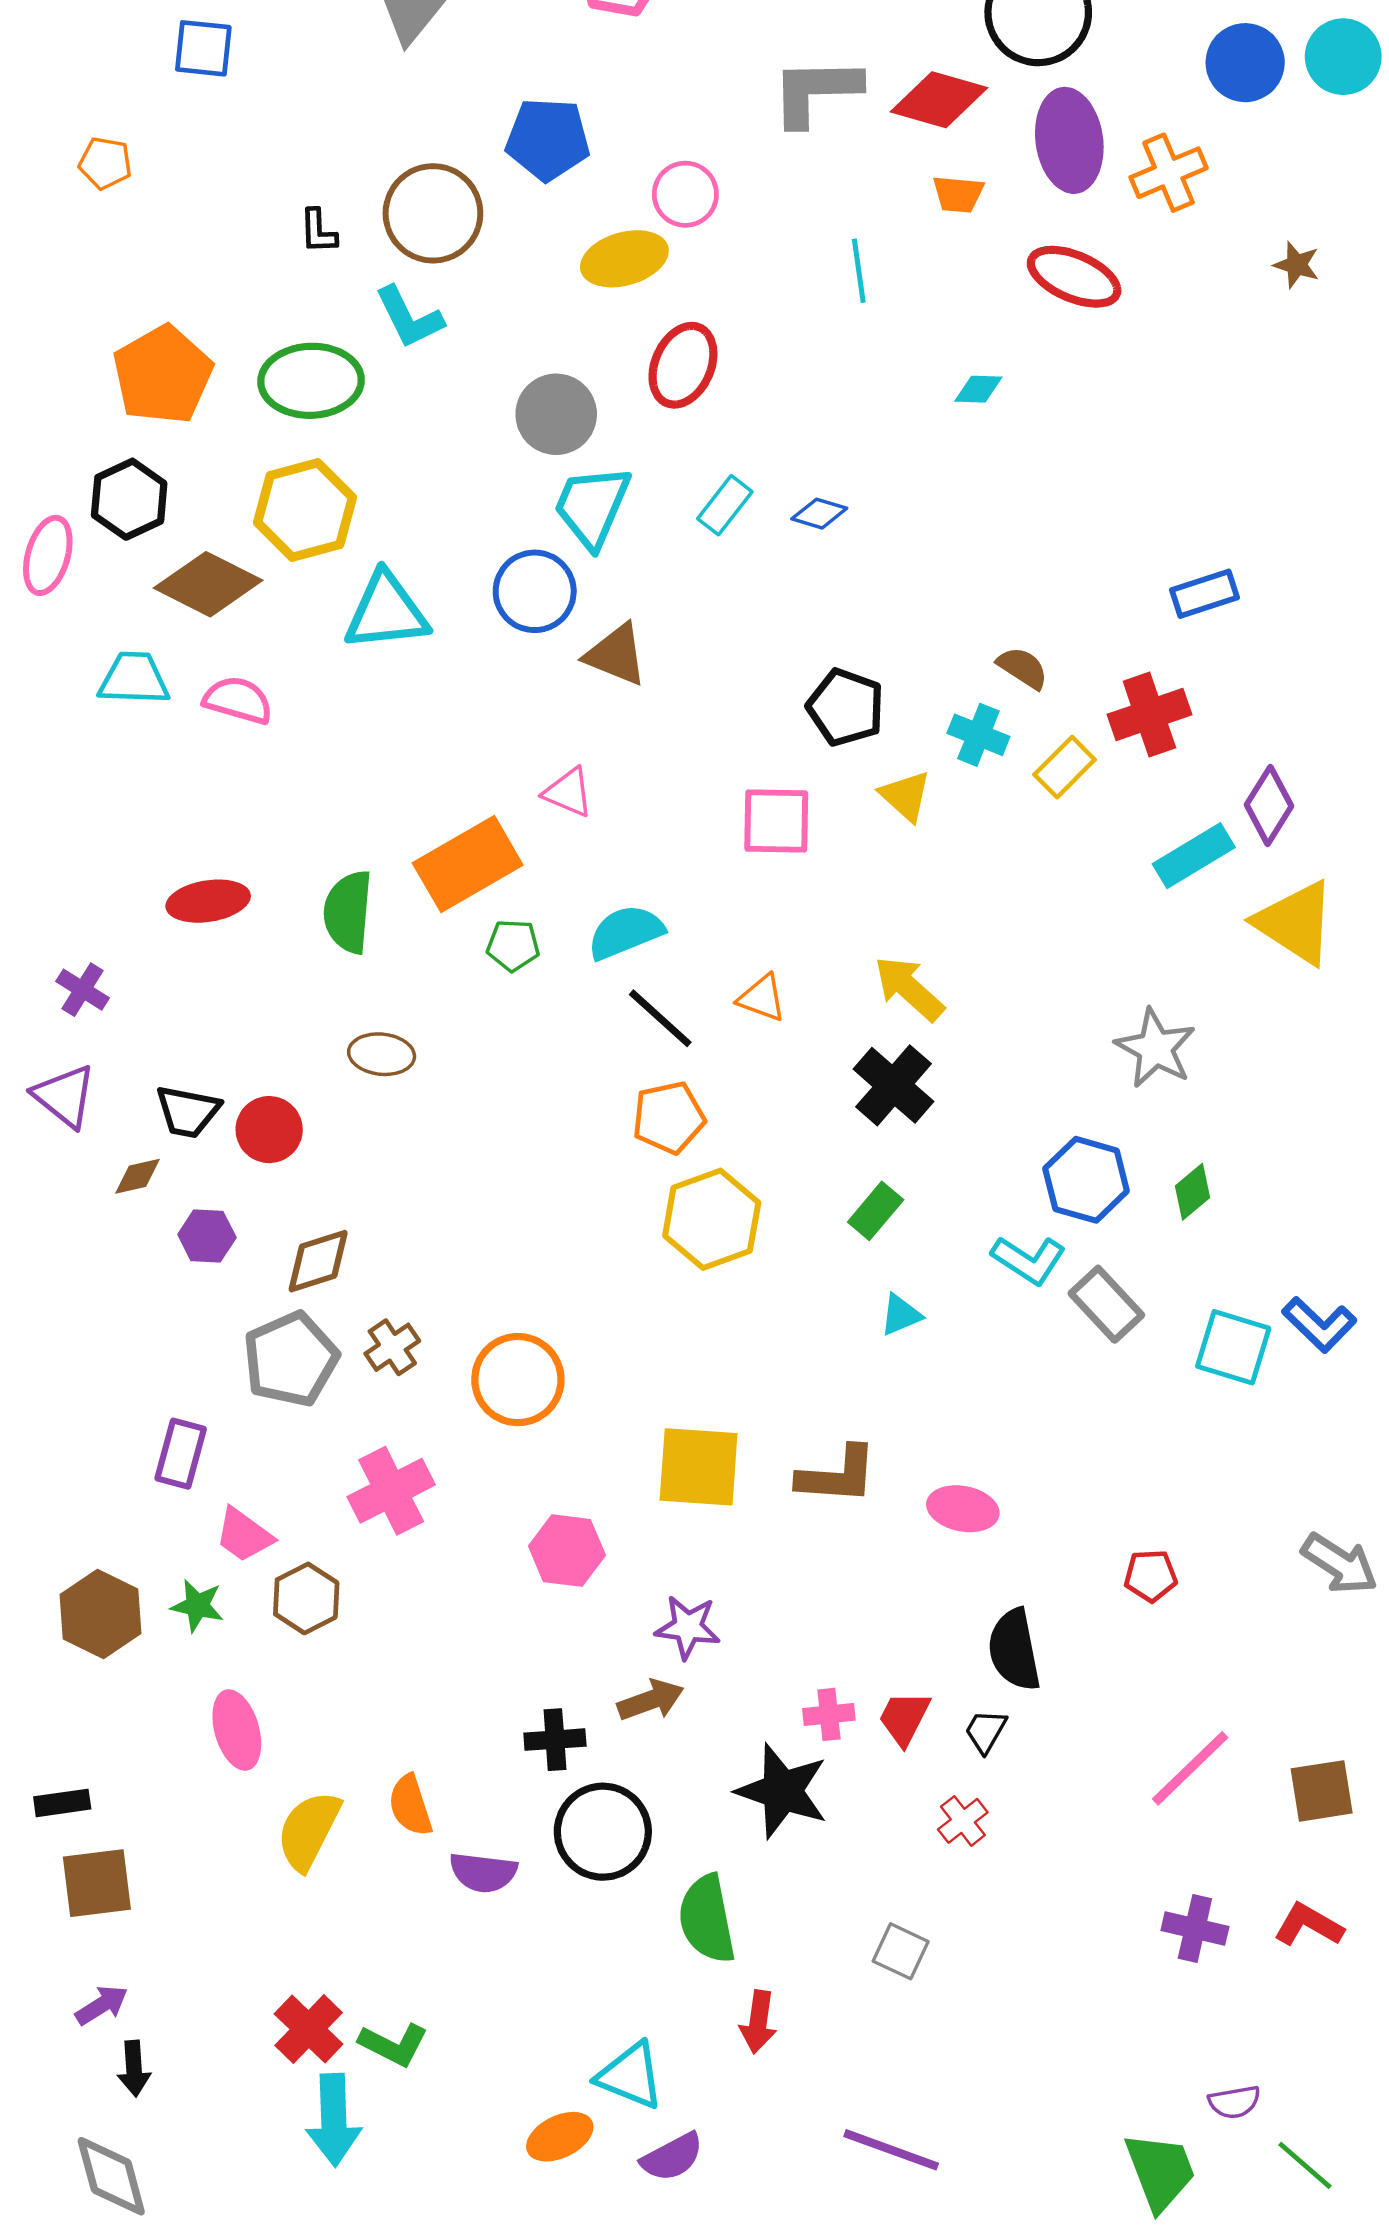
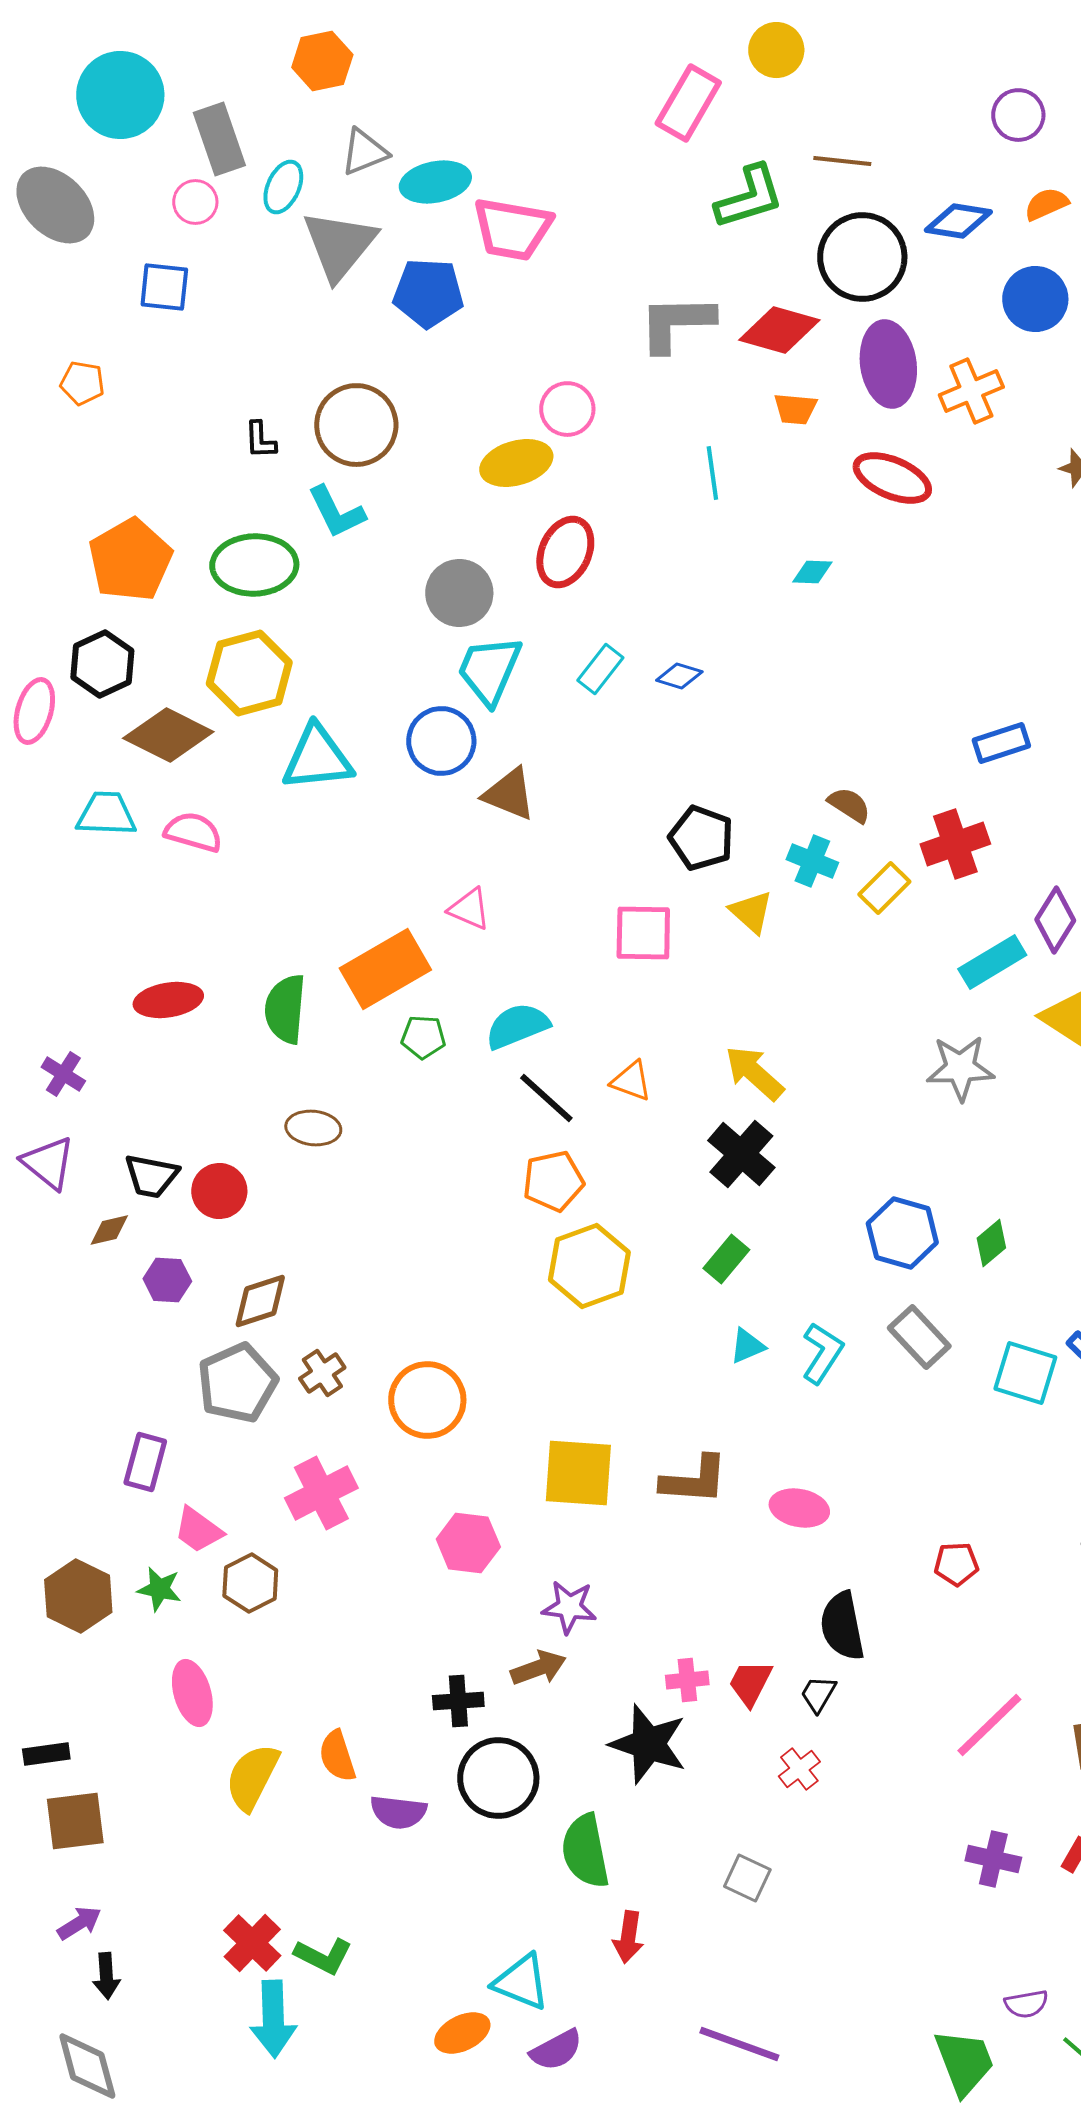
blue pentagon: (548, 139) -> (428, 293), moved
gray star: (1155, 1048) -> (960, 1068), moved, turned -30
cyan L-shape: (1029, 1260) -> (822, 1353), moved, turned -90

